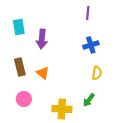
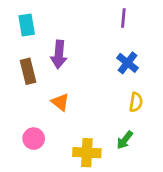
cyan rectangle: (19, 27) -> (27, 25), moved
blue cross: (91, 45) -> (128, 63), turned -35
brown rectangle: (20, 67) -> (28, 71), moved

